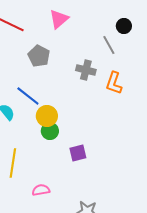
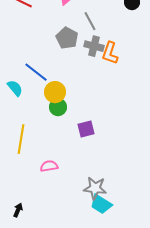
gray line: (109, 45) -> (90, 21), moved
gray pentagon: (39, 56) -> (67, 38), moved
orange L-shape: (114, 83) -> (110, 53), moved

